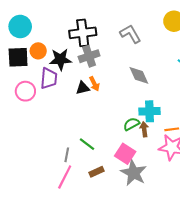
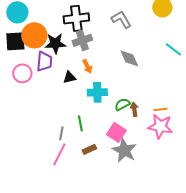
orange circle: (38, 51) -> (34, 35), size x1.6
black triangle: (83, 88) -> (69, 77), moved
cyan cross: (149, 111) -> (97, 92), moved
green line: (87, 144) -> (80, 123), turned 42

